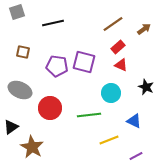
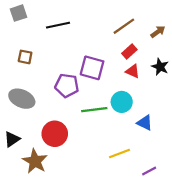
purple pentagon: (57, 66) -> (67, 85), moved
black star: (146, 87) -> (160, 67), moved
red circle: (50, 108) -> (55, 134), moved
green line: (89, 115) -> (94, 110), moved
blue triangle: (134, 121) -> (145, 123), moved

